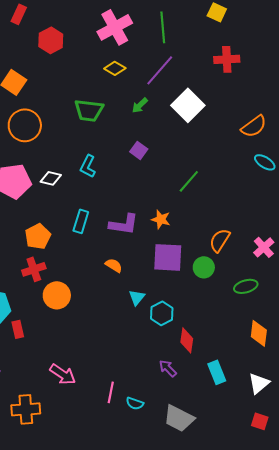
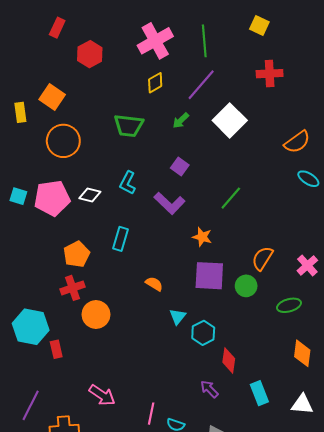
yellow diamond: (115, 68) -> (155, 83), turned -60
purple L-shape: (124, 224) -> (170, 203), moved, turned 36
white triangle: (259, 383) -> (302, 404), turned 45

